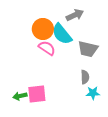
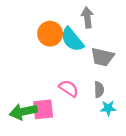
gray arrow: (75, 15) -> (87, 17), turned -72
pink semicircle: (47, 48) -> (69, 88), moved
green arrow: (20, 96) -> (23, 112), size x1.6

